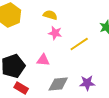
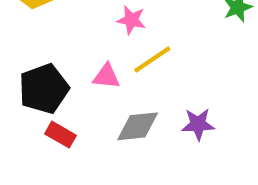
yellow line: (79, 44) -> (152, 60), moved

